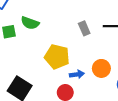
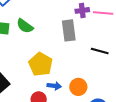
gray rectangle: (84, 28) -> (69, 30), moved, size x1.5

